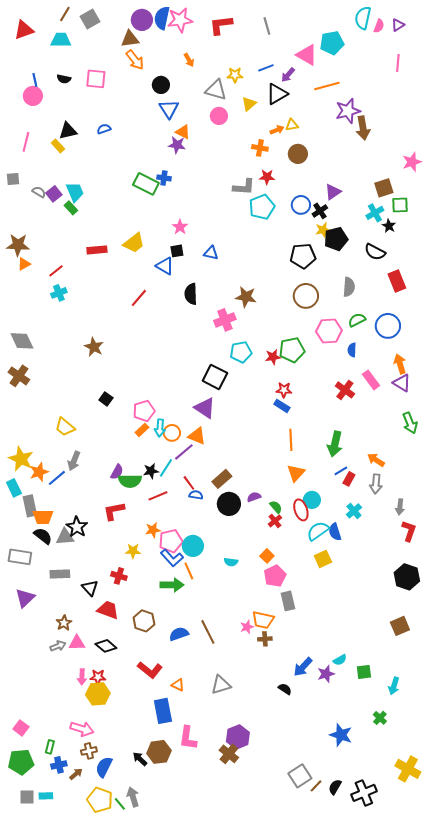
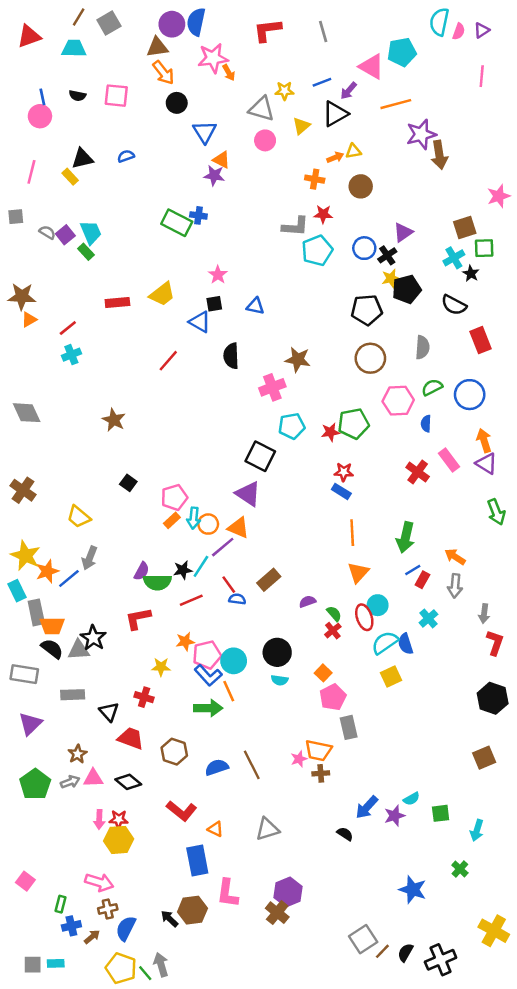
pink star: (180, 20) -> (213, 58), moved
black circle: (161, 85) -> (177, 103), moved
brown cross: (19, 376) -> (23, 490), moved
black circle: (229, 504) -> (277, 652), moved
green pentagon: (21, 762) -> (35, 784), moved, turned -30

